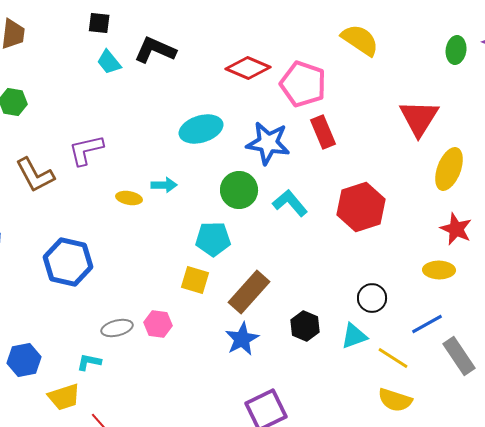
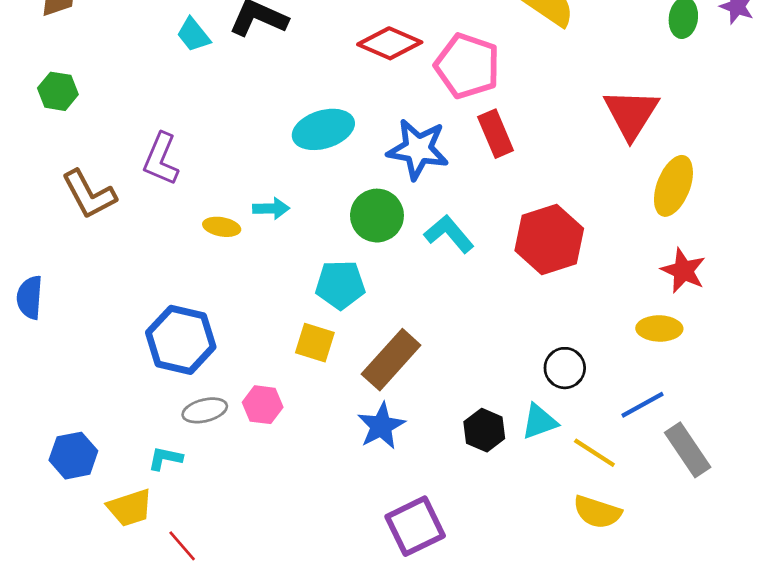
purple L-shape: (86, 150) -> (161, 159), turned -54
blue hexagon: (68, 262) -> (181, 340), moved
black hexagon: (305, 326) -> (484, 430), moved

